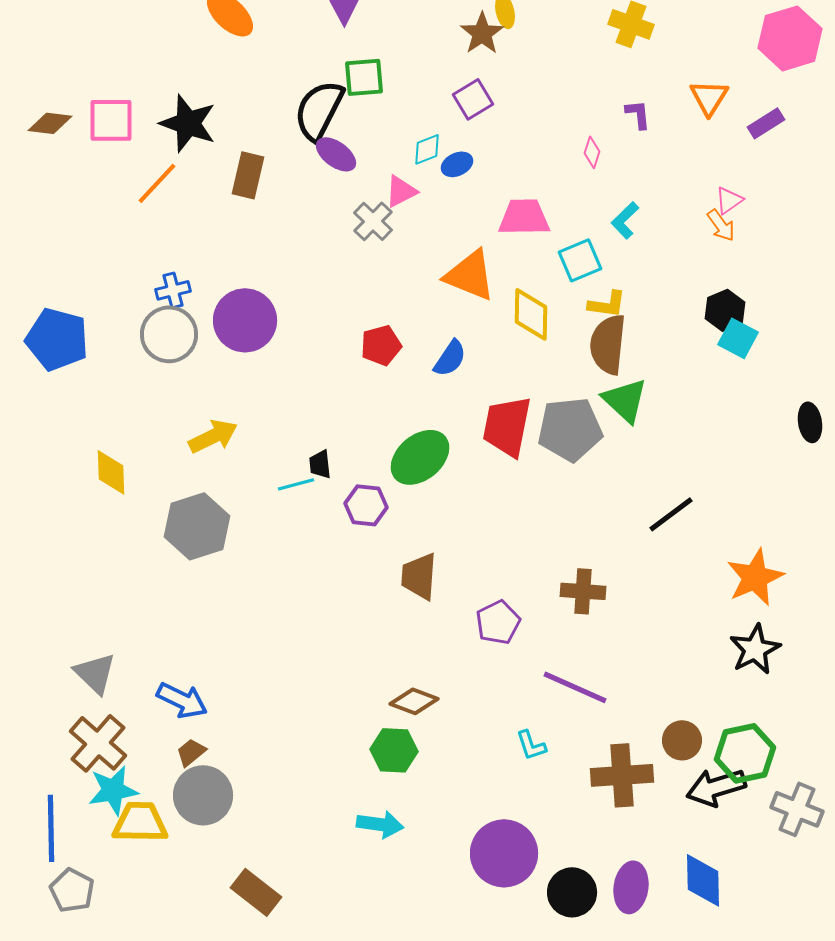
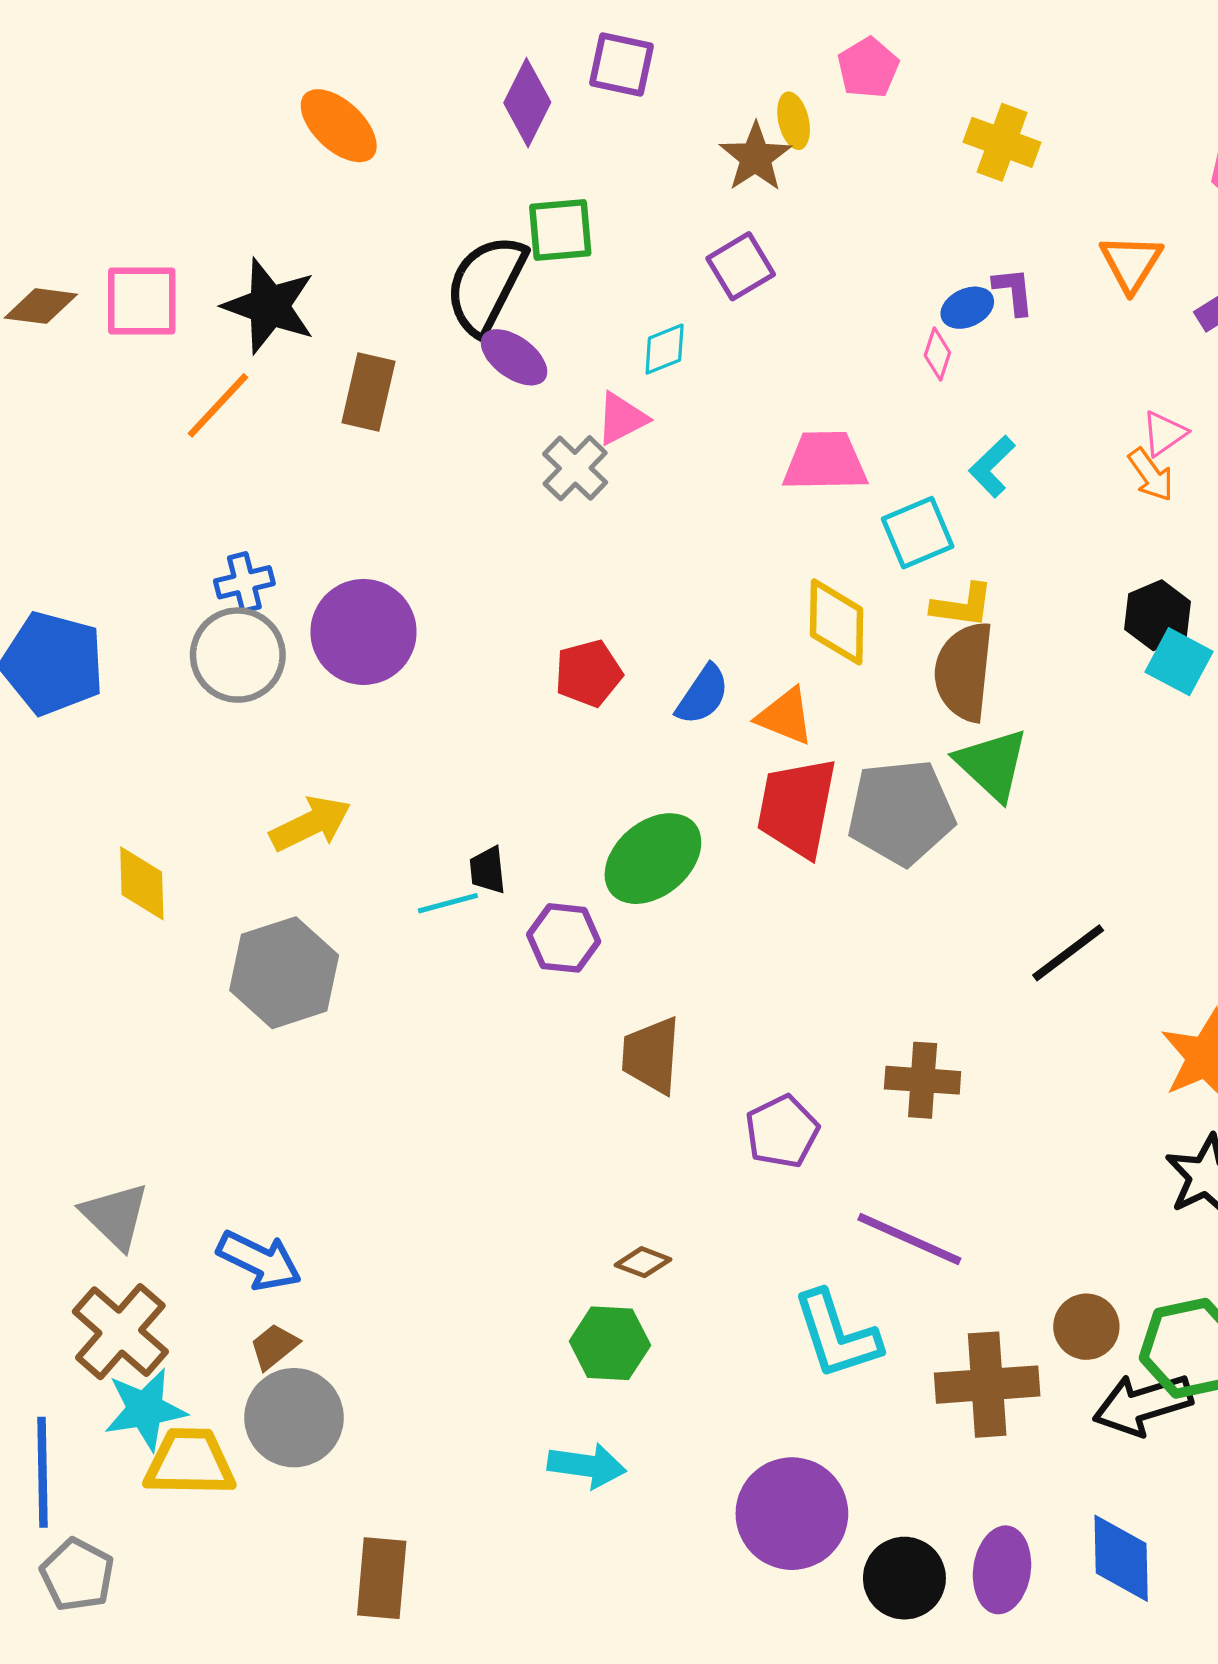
blue ellipse: (457, 164) -> (967, 308), moved
orange triangle: (470, 275) -> (785, 716), moved, size x0.7
brown diamond: (414, 701) -> (643, 1262), size x0.7
cyan L-shape: (531, 745) -> (837, 1335), size x1.8
brown rectangle: (256, 892) -> (382, 1578), turned 57

